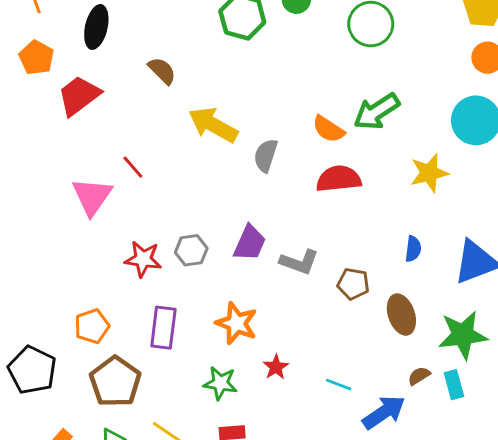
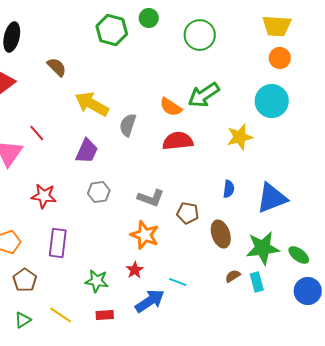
purple trapezoid: (250, 243) -> (87, 151), moved
gray hexagon: (191, 250) -> (99, 192), moved
orange star: (236, 323) -> (145, 235), moved
brown pentagon: (115, 382) -> (25, 280), size x0.7
blue arrow: (384, 412) -> (150, 301), moved

